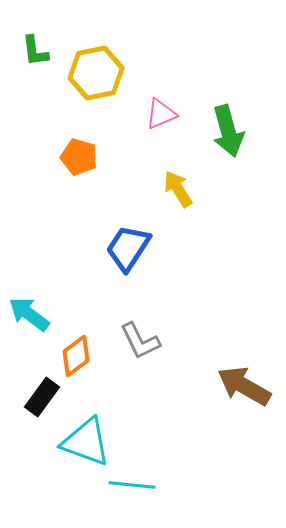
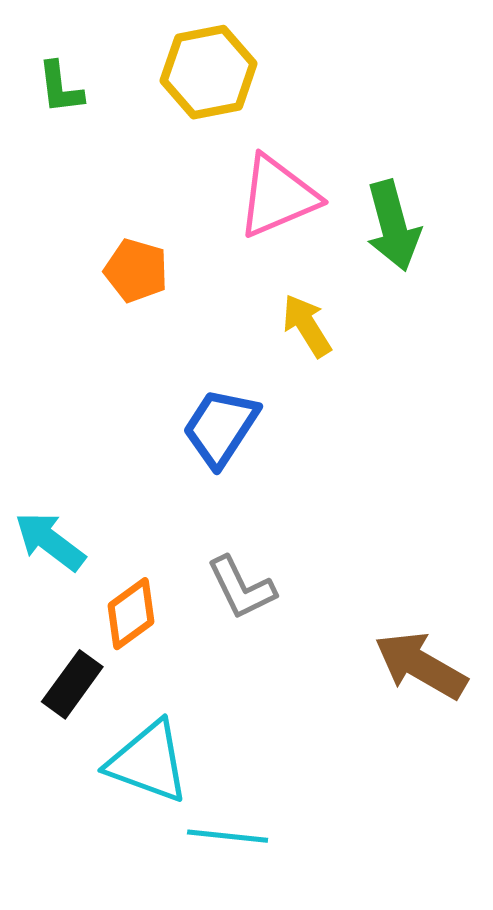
yellow hexagon: (96, 73) -> (209, 72), moved
pink triangle: (161, 114) -> (278, 196), size x1.6

